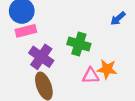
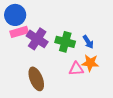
blue arrow: (118, 18) -> (88, 42), moved, turned -80
purple cross: (41, 57) -> (37, 39), moved

